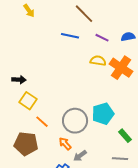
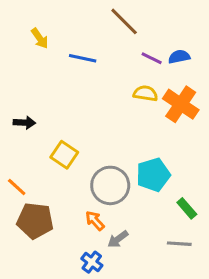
yellow arrow: (29, 11) -> (40, 38), moved
blue line: (70, 36) -> (83, 58), moved
blue semicircle: (128, 37) -> (179, 57), moved
yellow square: (28, 101) -> (64, 155), moved
orange line: (42, 122) -> (17, 187), moved

